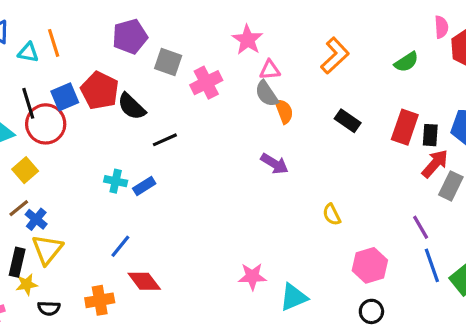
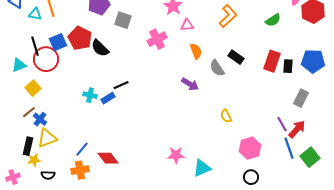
pink cross: (206, 83) -> (157, 39), moved
gray semicircle: (267, 94) -> (217, 68), moved
black line: (165, 140) -> (121, 85), moved
red arrow: (435, 164) -> (297, 129), moved
blue line: (120, 246) -> (82, 149), moved
yellow triangle: (47, 249) -> (47, 138), turned 30

